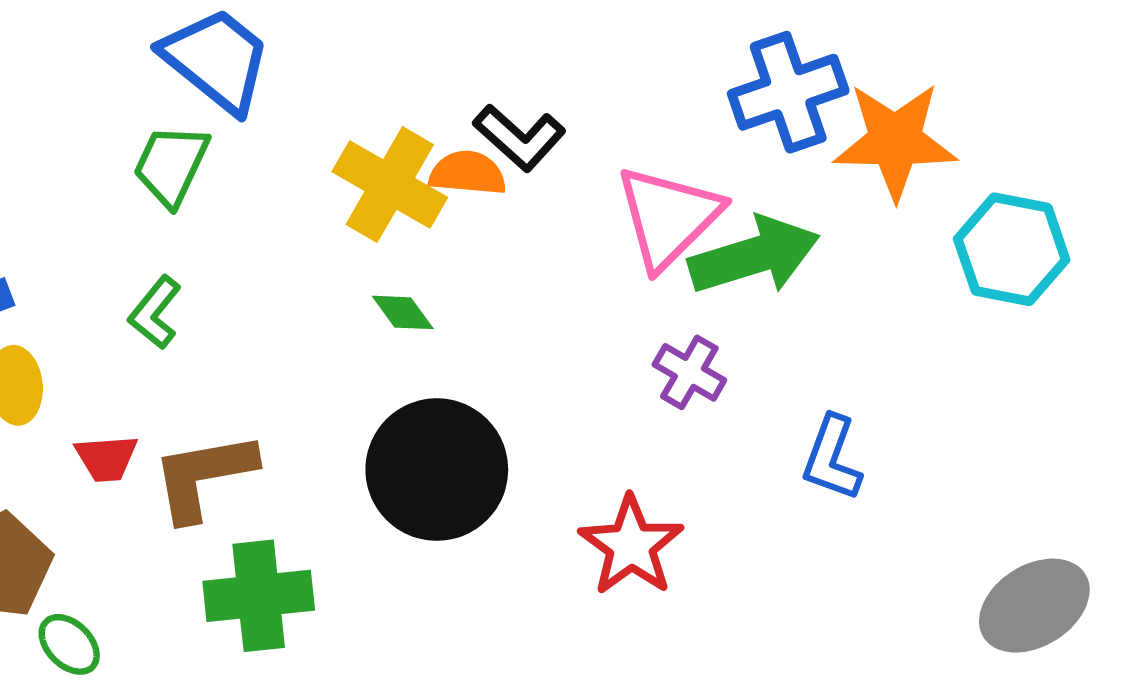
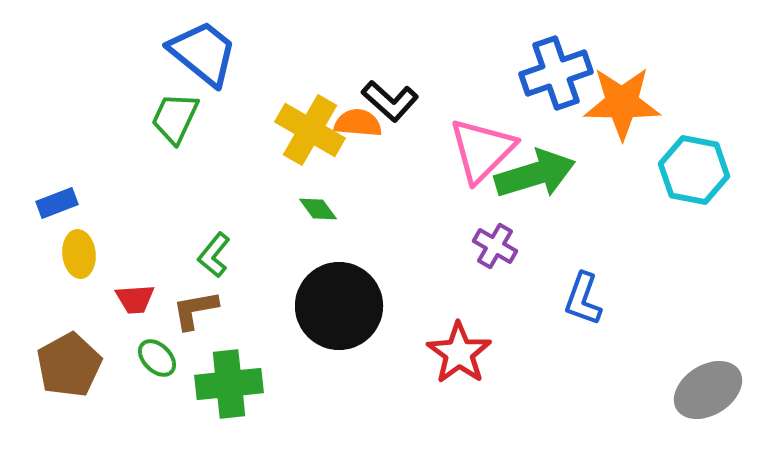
green L-shape: (155, 312) -> (214, 255), moved
brown L-shape: (204, 476) -> (195, 310), size x0.7
green ellipse: (69, 644) -> (157, 358), moved

